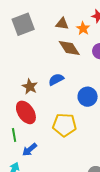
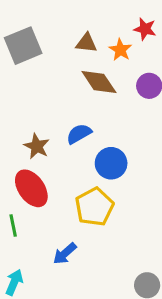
blue circle: (88, 97) -> (111, 163), moved
yellow pentagon: (64, 125) -> (94, 207), turned -30
blue arrow: (30, 150) -> (65, 254), moved

